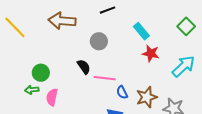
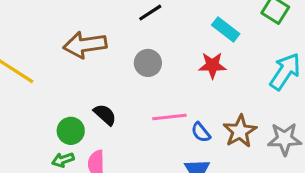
cyan rectangle: (141, 31) -> (226, 29), moved
red star: (151, 53) -> (212, 65), moved
black semicircle: (84, 67) -> (105, 115), moved

